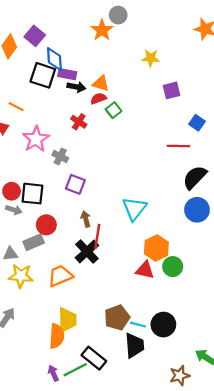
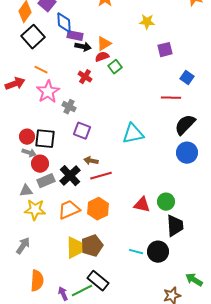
black square: (43, 75) -> (33, 37), moved, turned 30
orange triangle: (101, 83) -> (104, 44), turned -49
orange line: (16, 107) -> (41, 70), moved
cyan triangle: (134, 209) -> (133, 134), moved, turned 40
brown arrow: (86, 219) -> (91, 161), turned -64
red circle: (46, 225) -> (40, 164), moved
red line: (97, 236) -> (101, 176), turned 65
orange hexagon: (156, 248) -> (98, 209), moved
black cross: (87, 252) -> (70, 176), moved
brown pentagon: (117, 318) -> (92, 246), moved
orange semicircle: (57, 336) -> (37, 281), moved
black trapezoid: (134, 345) -> (175, 226), moved

